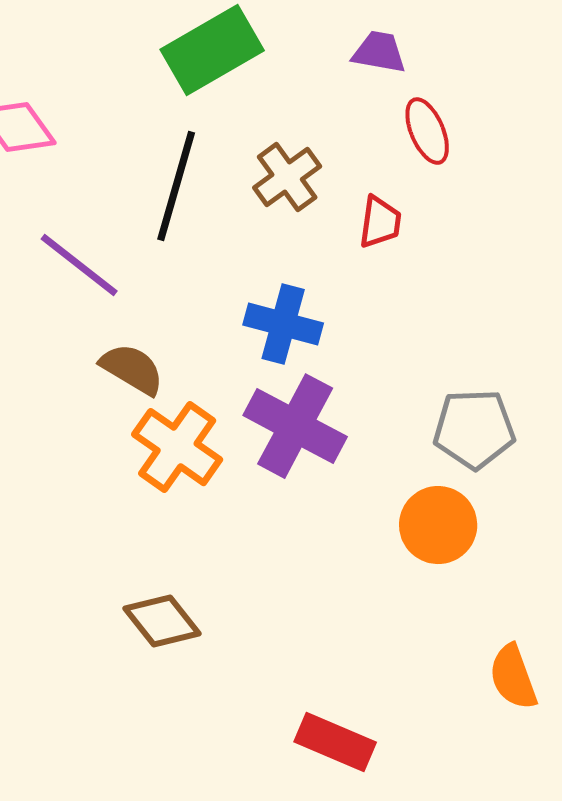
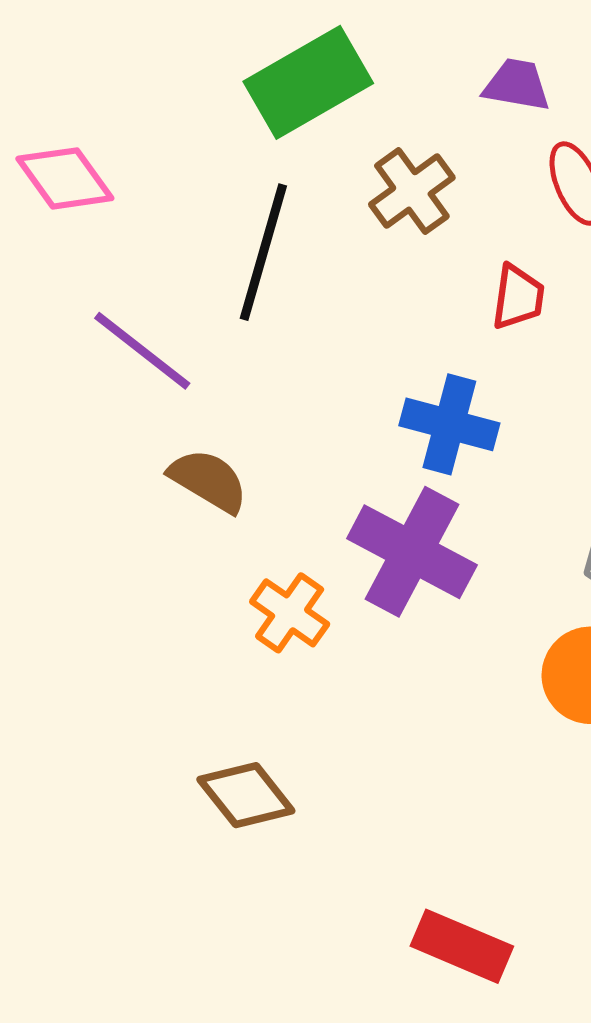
brown cross: (287, 177) -> (412, 191), moved
blue cross: (283, 324) -> (449, 424), moved
orange cross: (177, 447) -> (290, 613), moved, size x0.7

